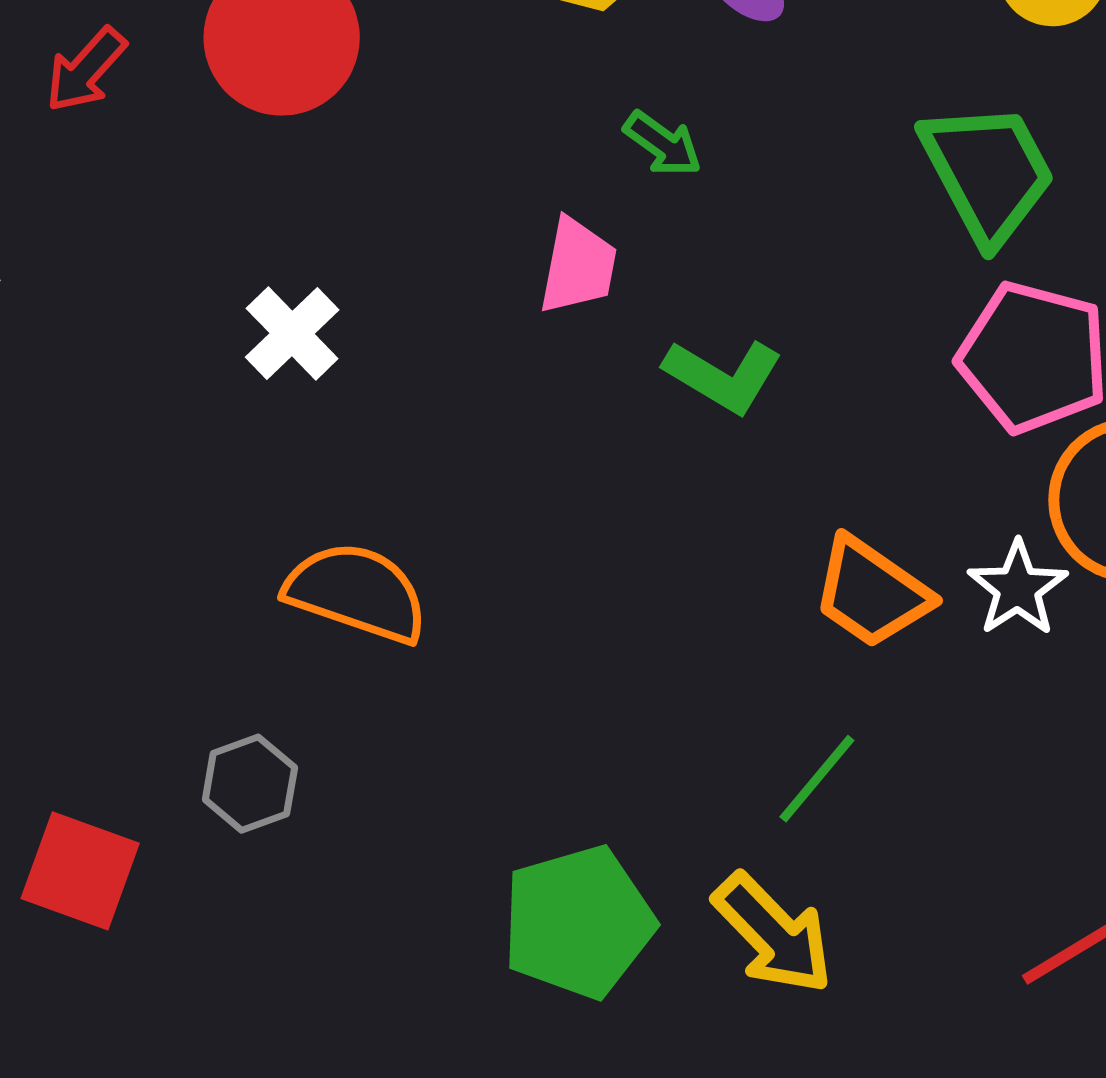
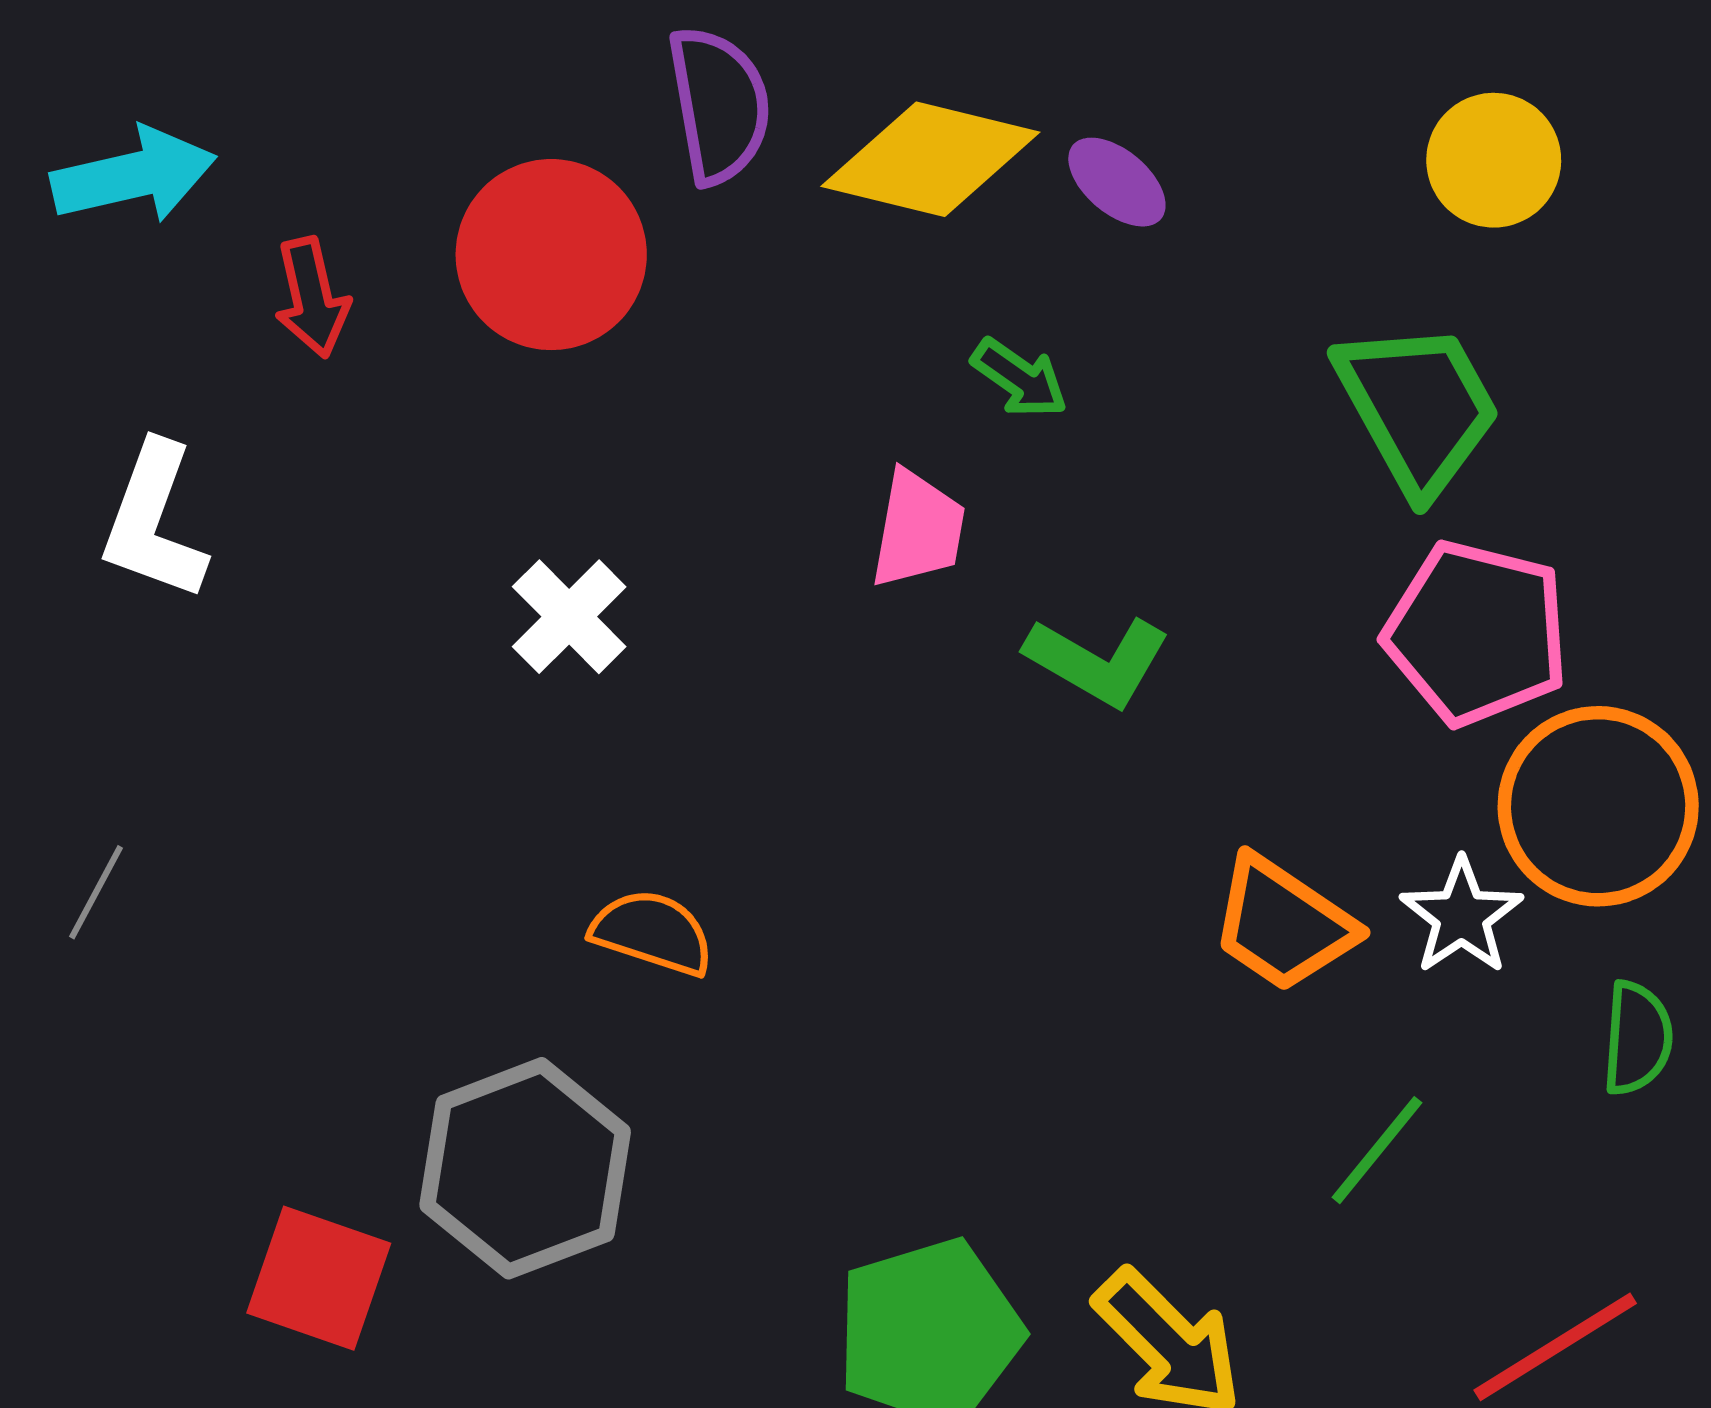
red arrow: (86, 70) -> (312, 298), turned -54
orange semicircle: (357, 592) -> (652, 932), size x0.7
green line: (817, 779) -> (1377, 1150), moved
gray hexagon: (250, 784) -> (525, 1168), size x1.8

